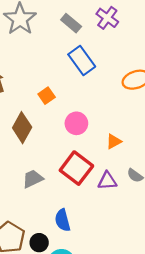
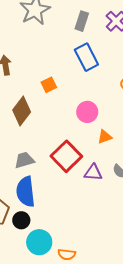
gray rectangle: (71, 23) -> (82, 21), turned 60
pink circle: (76, 123) -> (87, 112), moved
blue semicircle: (63, 220) -> (26, 192), moved, size x1.4

